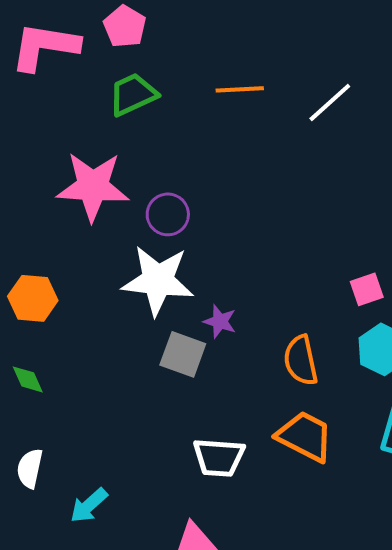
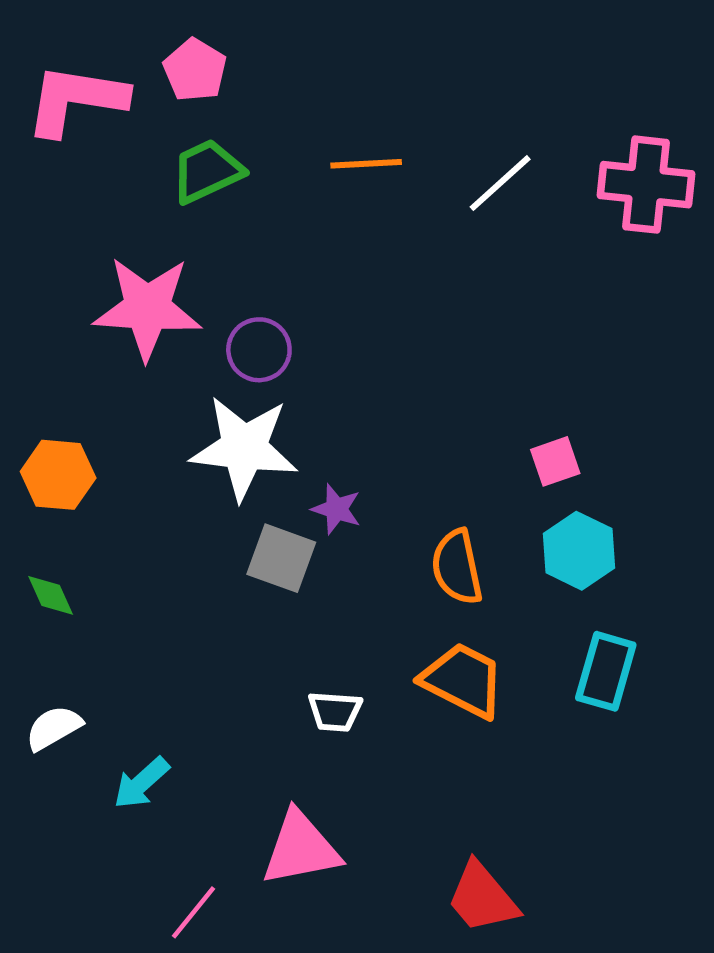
white trapezoid: (219, 457) -> (335, 711), size x0.7
white semicircle: (30, 468) -> (54, 728), turned 48

